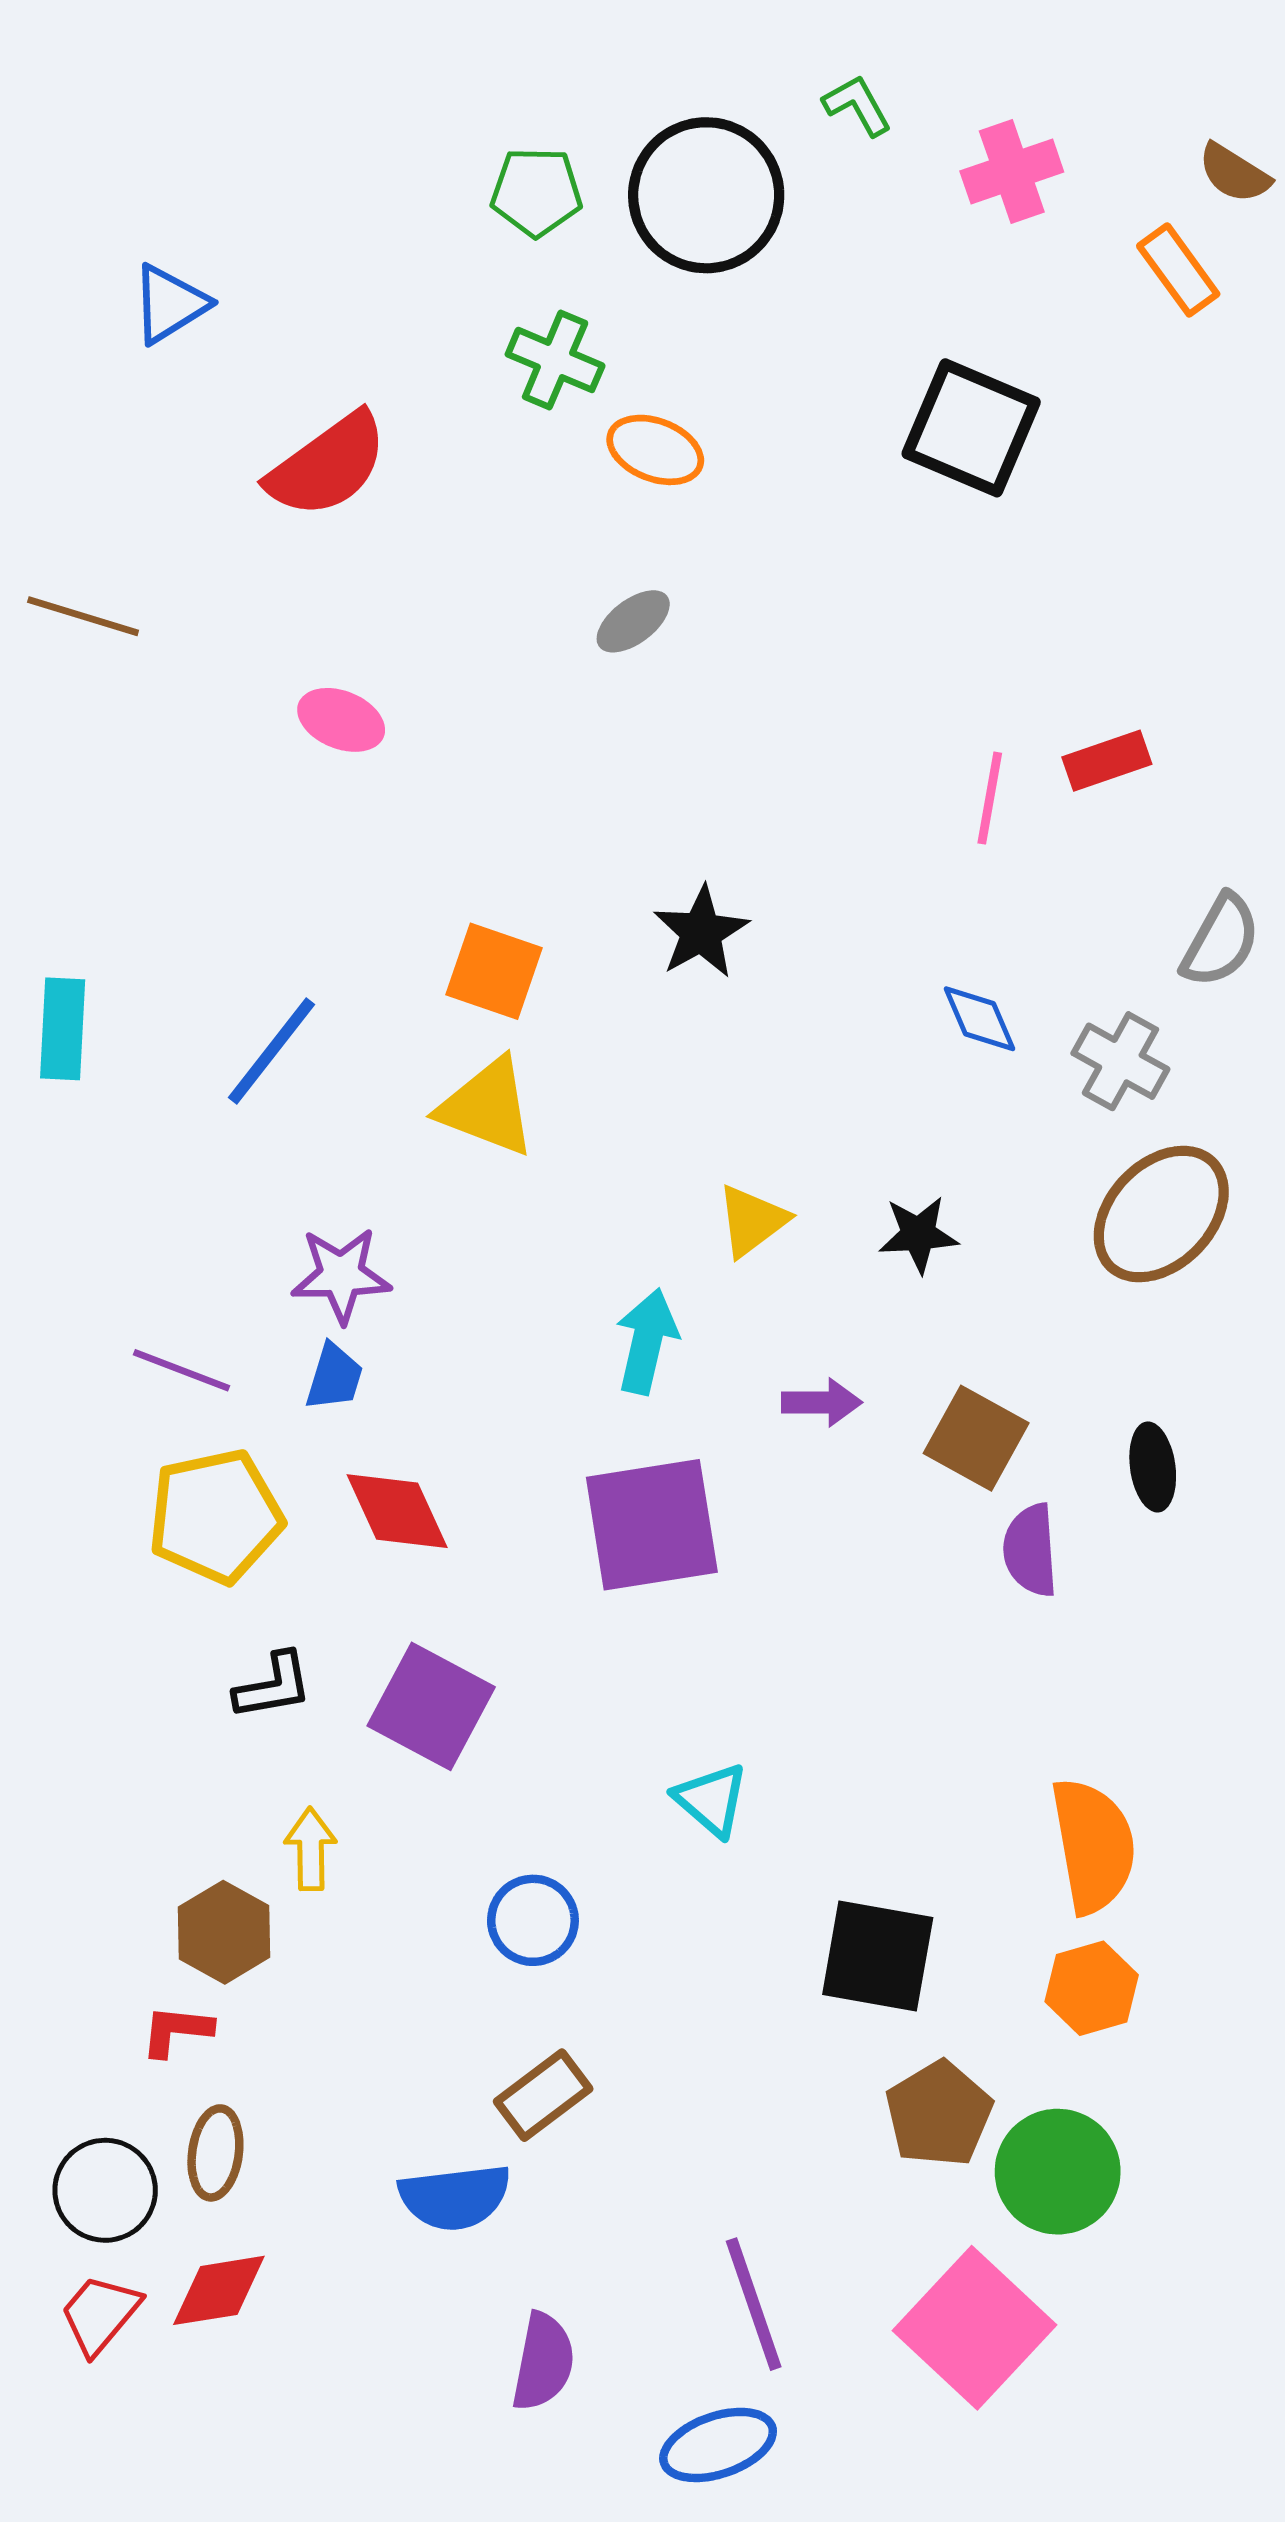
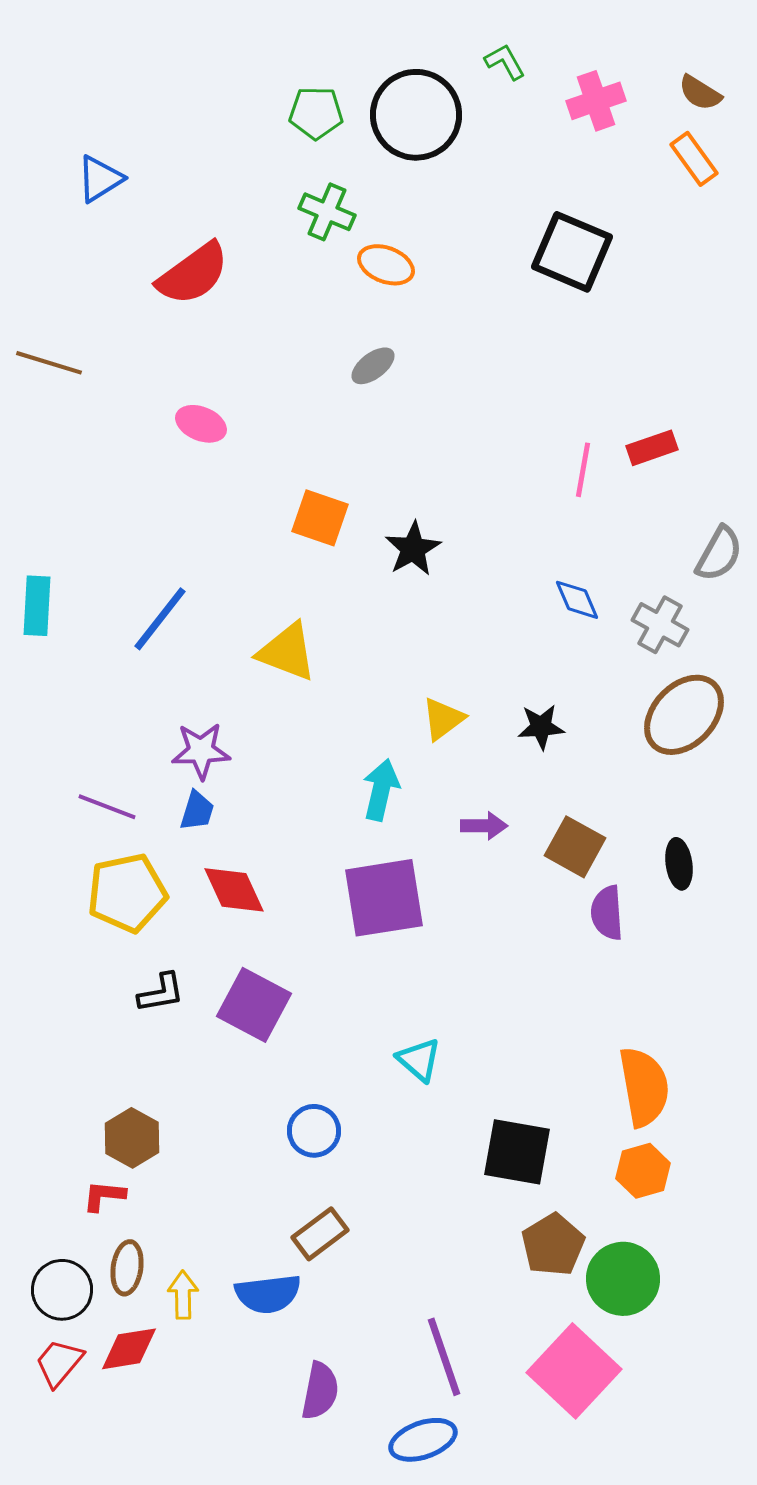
brown semicircle: (1234, 173) -> (700, 93), moved
orange square: (494, 971) -> (320, 518), moved
yellow arrow: (311, 1849) -> (183, 1295), moved

